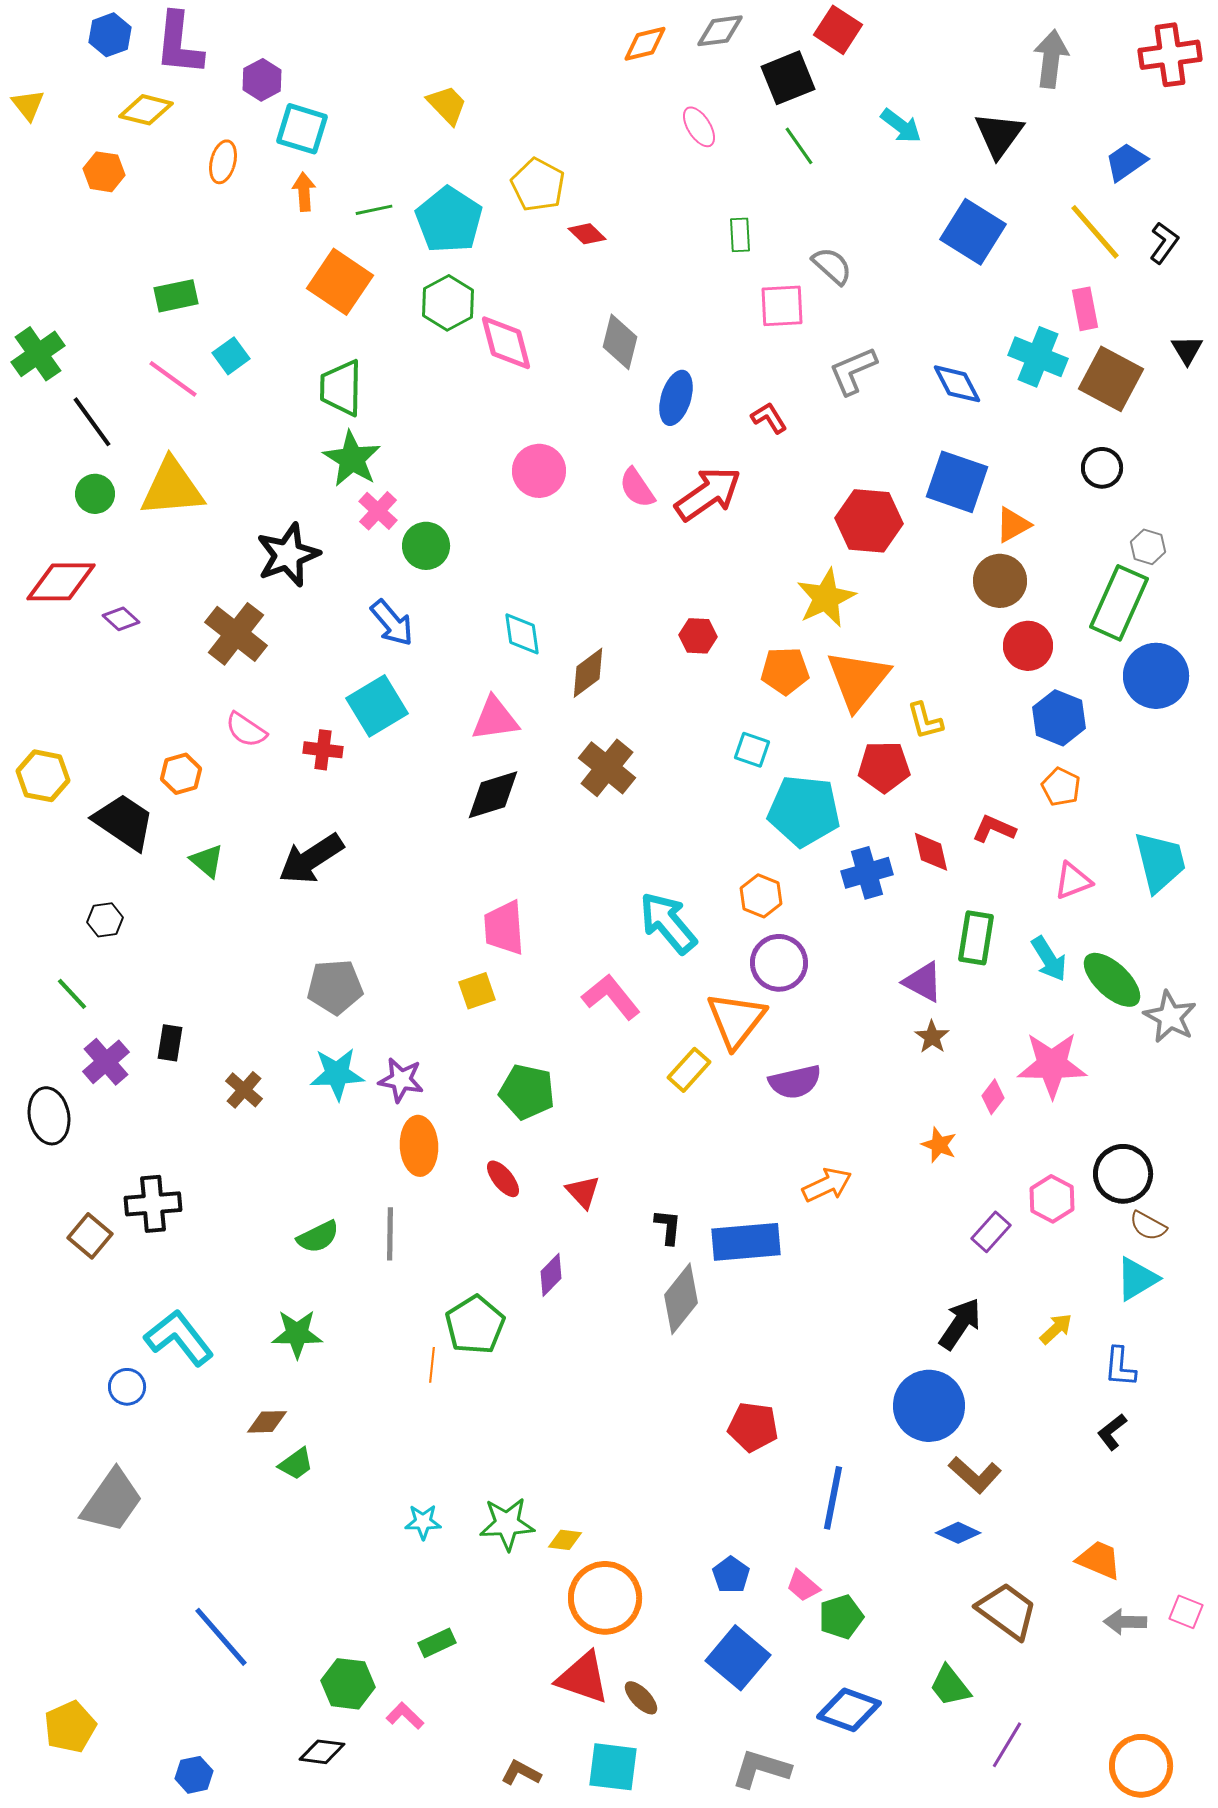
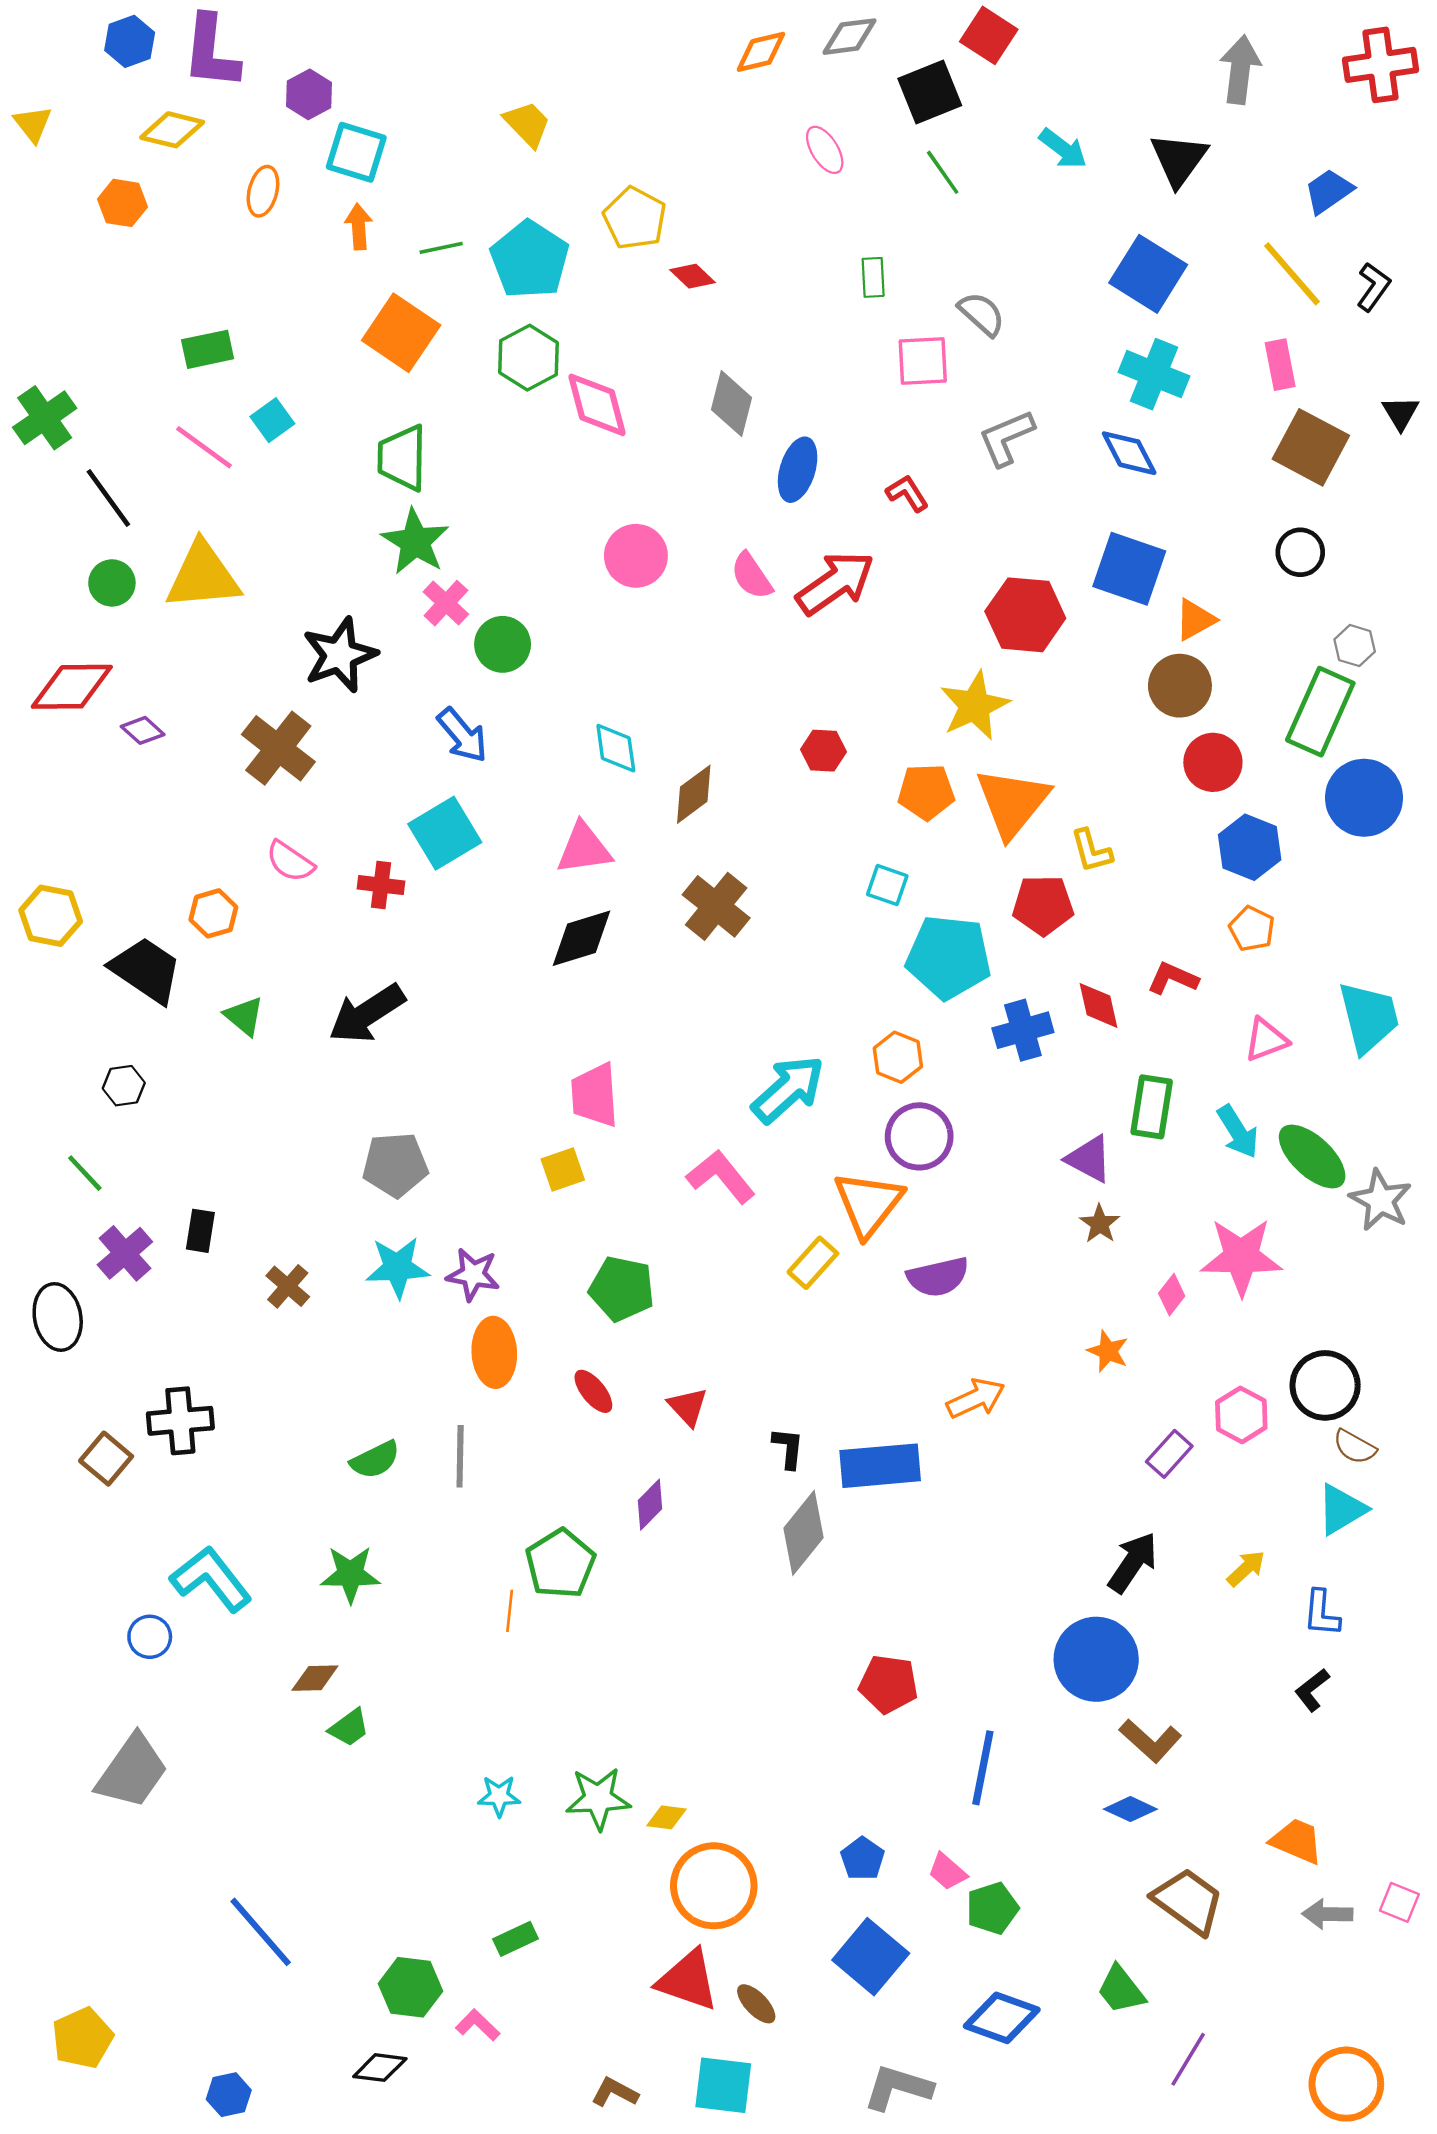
cyan cross: (1038, 357) -> (1154, 374), moved
cyan arrow: (668, 923) -> (788, 1089), turned 88

